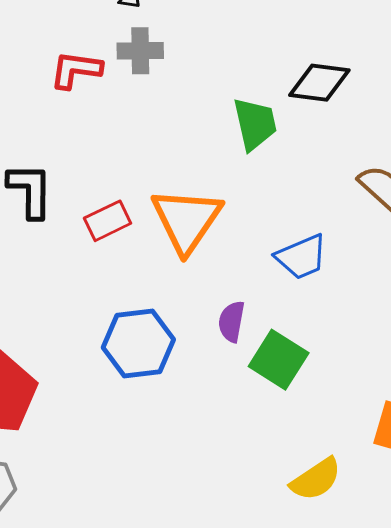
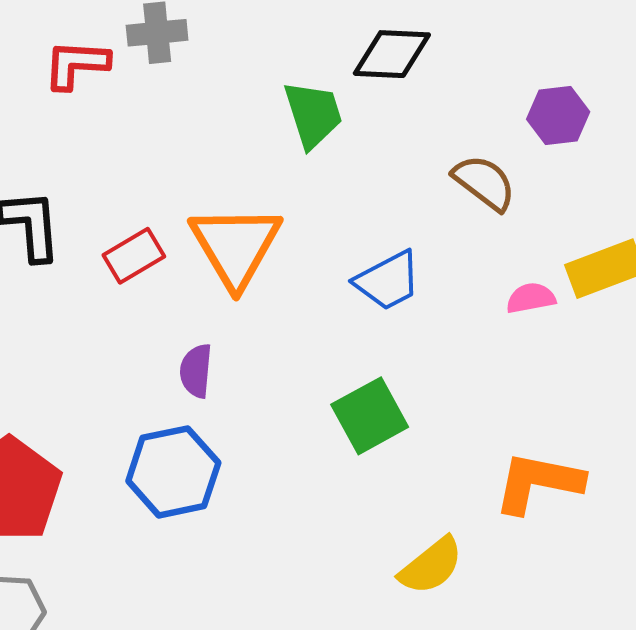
purple semicircle: (232, 322) -> (196, 371), moved
blue hexagon: (138, 343) -> (173, 472), moved
green square: (279, 360) -> (370, 416), turned 34

